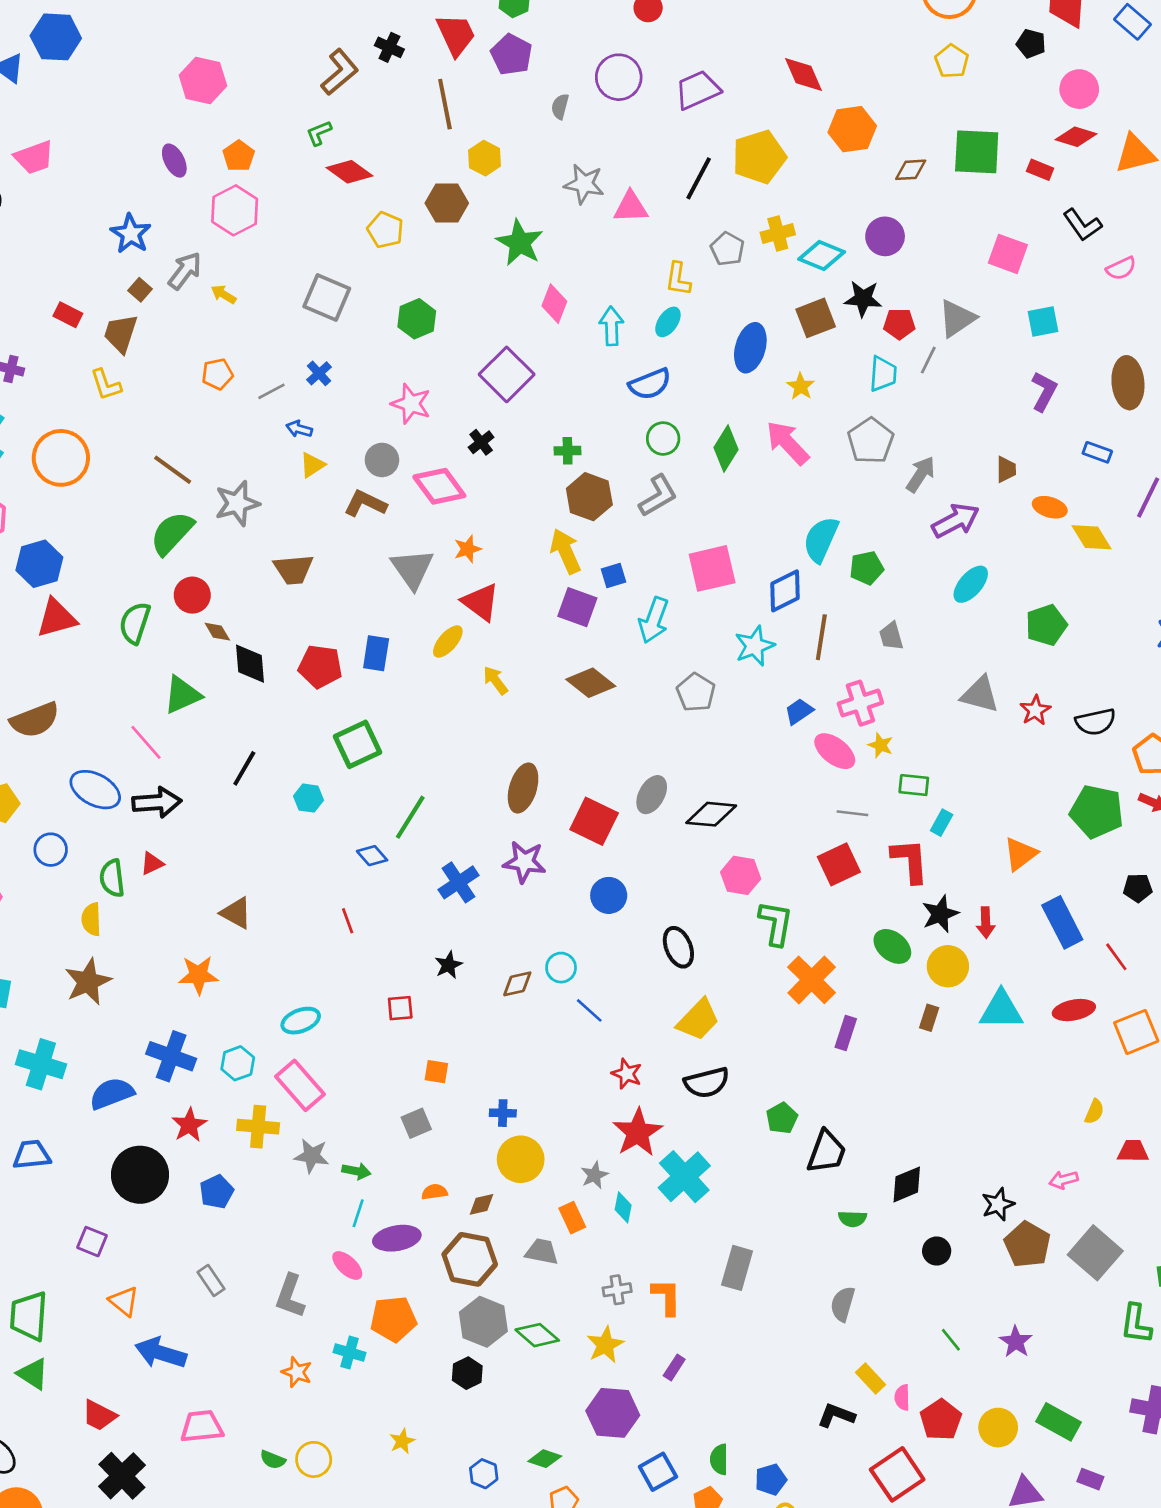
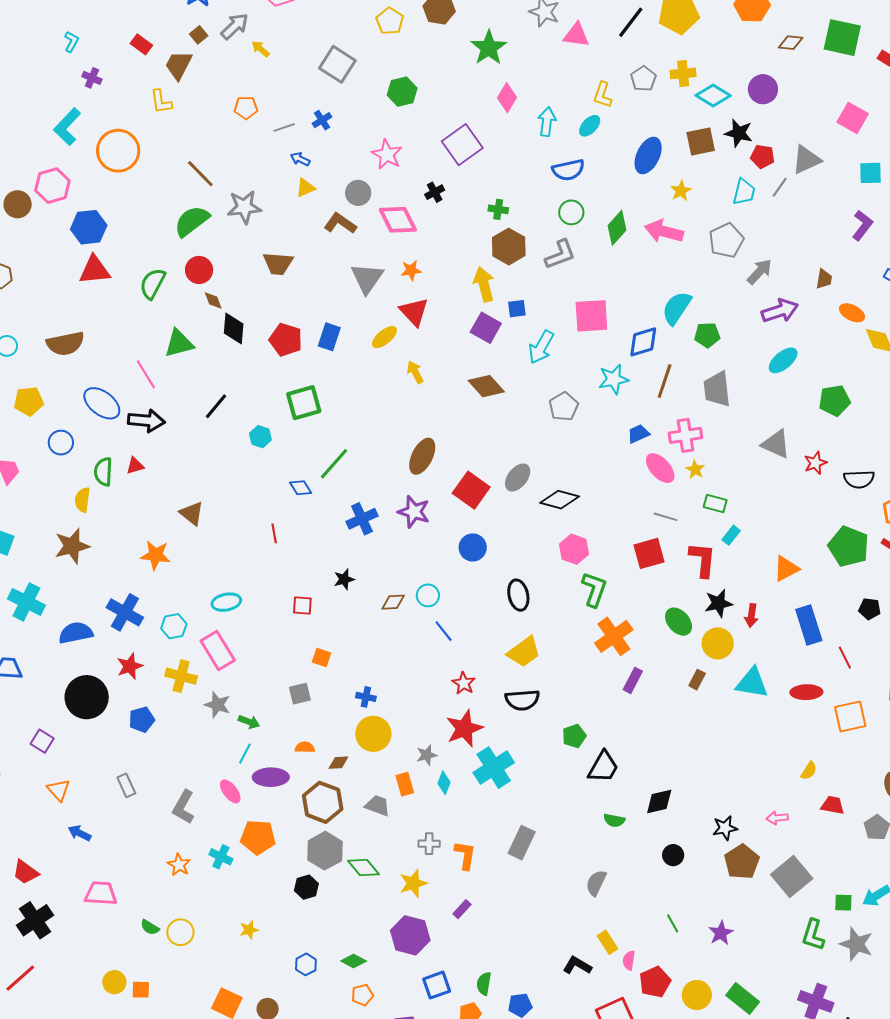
pink arrow: (788, 443) -> (664, 231), turned -42
gray trapezoid: (891, 636) -> (717, 389), size x1.6
blue arrow: (161, 1353) -> (80, 833), size x0.6

